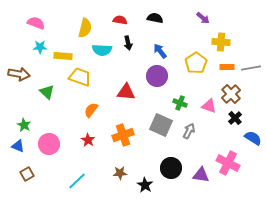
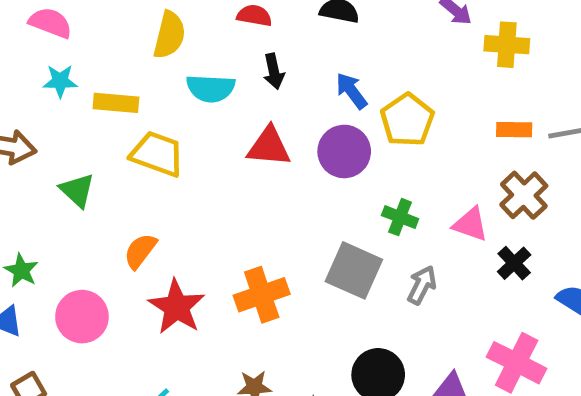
yellow cross: (221, 42) -> (507, 45), moved
yellow pentagon: (196, 63) -> (407, 120), moved
red triangle: (126, 92) -> (269, 147), moved
orange semicircle: (91, 110) -> (140, 251), moved
black cross: (235, 118) -> (514, 263), moved
red star: (88, 140) -> (177, 307), size x1.6

